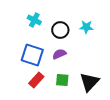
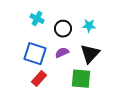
green square: (62, 80) -> (81, 79), moved, size x1.5
black triangle: (89, 82) -> (90, 54), moved

